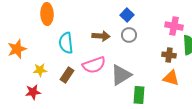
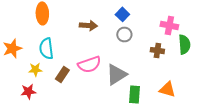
brown arrow: (101, 36) -> (88, 25), moved
cyan semicircle: (66, 43) -> (46, 49), moved
brown cross: (169, 55) -> (157, 51), moved
orange triangle: (171, 78) -> (167, 90), moved

